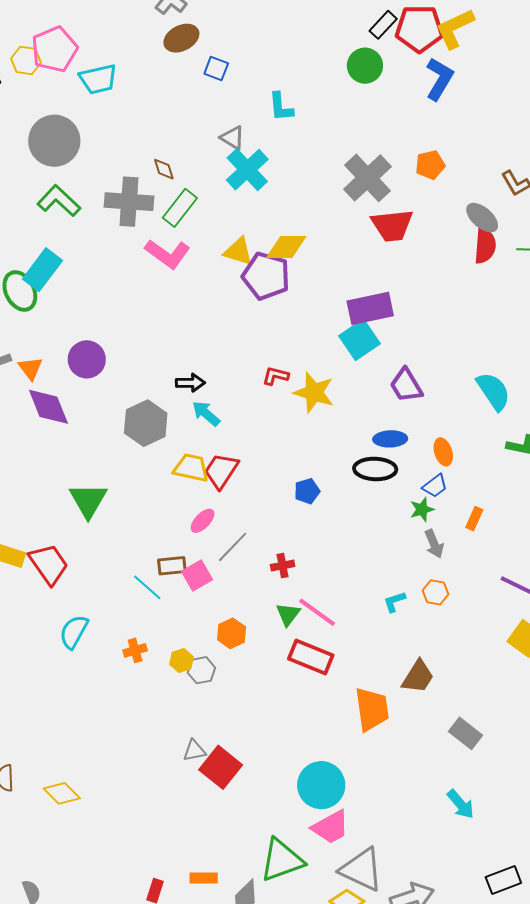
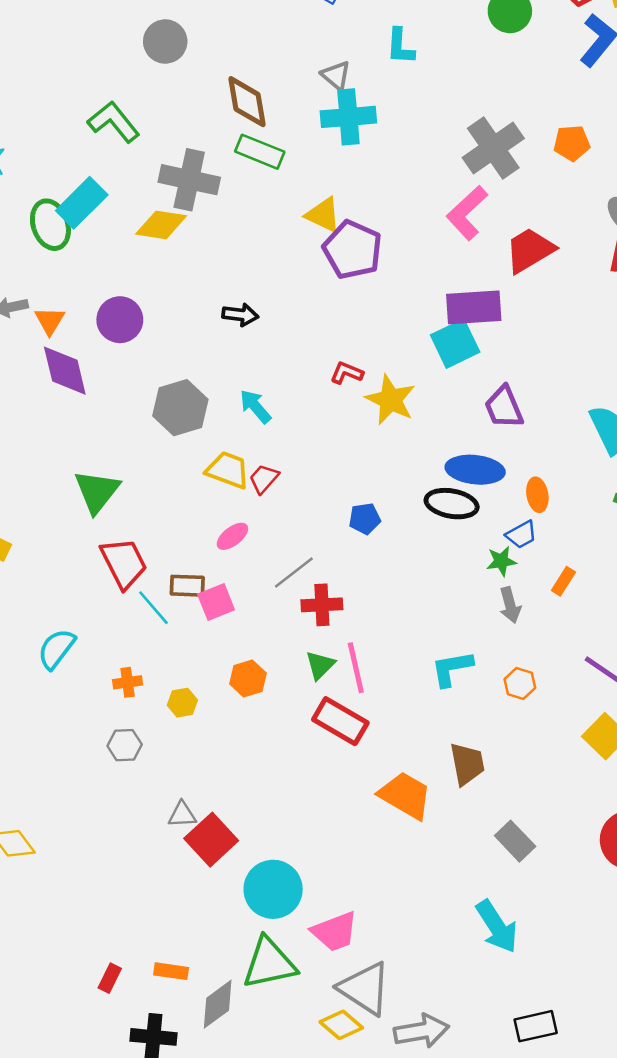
gray circle: (54, 141) -> (165, 42), moved, size x0.7
brown diamond: (164, 169) -> (247, 102), size x1.8
cyan cross: (247, 170) -> (348, 117), turned 30
gray cross: (129, 202) -> (189, 180), moved
green rectangle: (180, 208) -> (260, 152), turned 66
red trapezoid: (392, 225) -> (530, 250), moved, turned 147
yellow diamond: (286, 247) -> (161, 225), moved
pink L-shape: (168, 254) -> (467, 213), moved, turned 93
black arrow: (190, 383) -> (240, 315), moved
blue ellipse: (390, 439) -> (475, 470), size x1.4
red trapezoid: (221, 471) -> (264, 479), size x0.7
gray line: (233, 547) -> (294, 573), moved
red trapezoid: (49, 564) -> (124, 563), moved
red cross: (283, 566) -> (322, 605), size x1.4
orange hexagon: (436, 592) -> (520, 683), moved
cyan L-shape: (394, 602) -> (452, 668), size x1.5
pink line: (317, 612) -> (356, 668), turned 33
gray hexagon: (201, 670) -> (125, 745), moved
brown trapezoid: (418, 677) -> (467, 764), turned -51
orange trapezoid: (372, 709) -> (405, 795), turned -60
cyan circle: (321, 785) -> (273, 889), moved
cyan arrow: (461, 804) -> (497, 927), size x1.4

